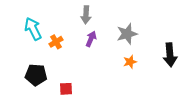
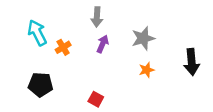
red square: (66, 89) -> (96, 99), moved, turned 32

